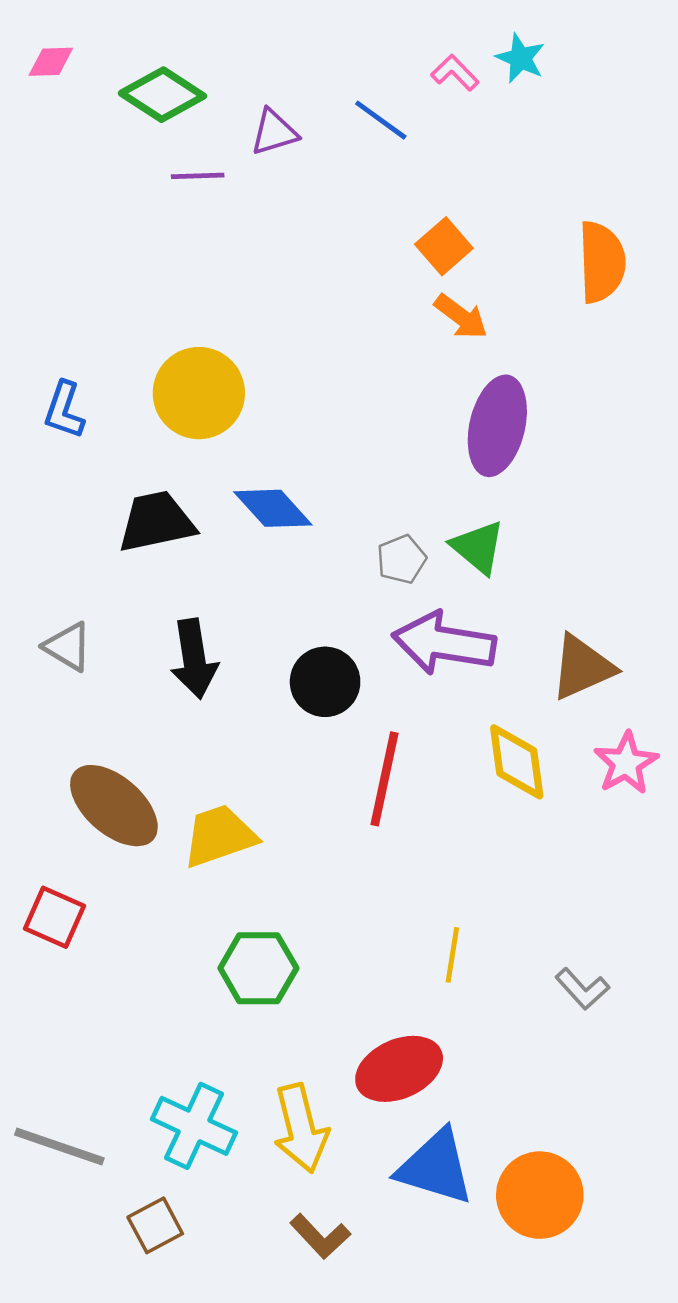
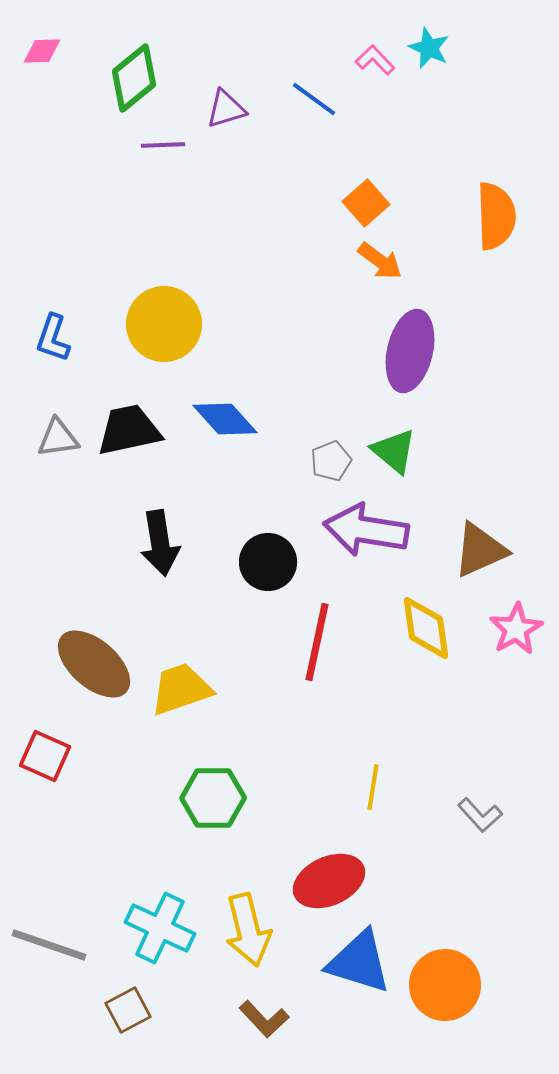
green diamond: (162, 95) -> (134, 78), turned -72
gray triangle: (68, 647) -> (58, 438), moved, turned -39

